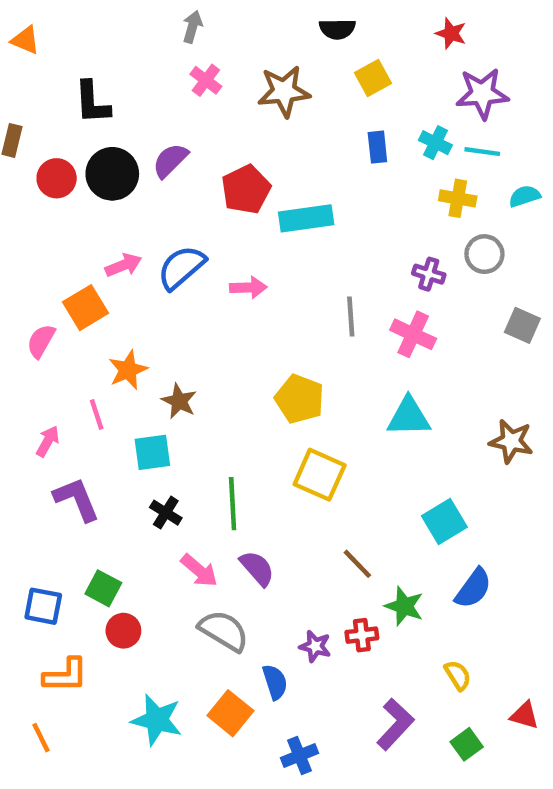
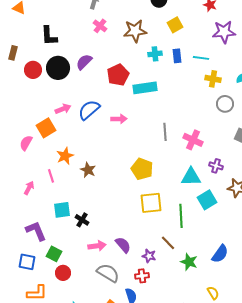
cyan cross: (435, 143) -> (155, 54), moved, turned -32
cyan line: (482, 152) -> (201, 58), moved
purple cross: (429, 274) -> (216, 166), moved
cyan square: (152, 452) -> (62, 210), moved
yellow square: (320, 475) -> (151, 203), turned -30
purple L-shape: (77, 499) -> (36, 231), moved
green line: (233, 504) -> (181, 216), moved
cyan square: (444, 521) -> (207, 200), moved
pink arrow: (199, 571) -> (97, 246), turned -48
red cross: (362, 635) -> (142, 276), moved
purple star: (315, 646) -> (149, 256), moved

